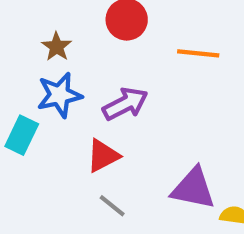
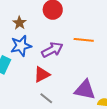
orange line: (198, 53) -> (84, 40), moved

